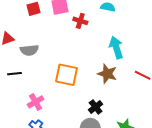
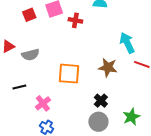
cyan arrow: (116, 47) -> (127, 43), moved
black line: (14, 74) -> (19, 87), moved

